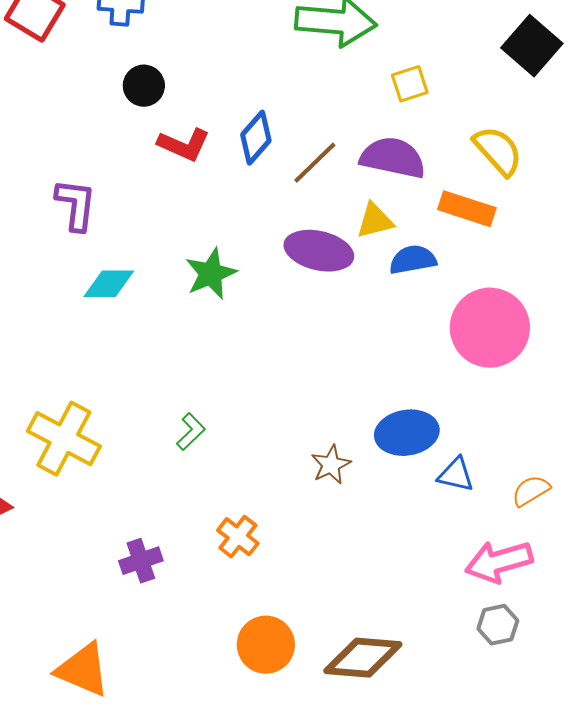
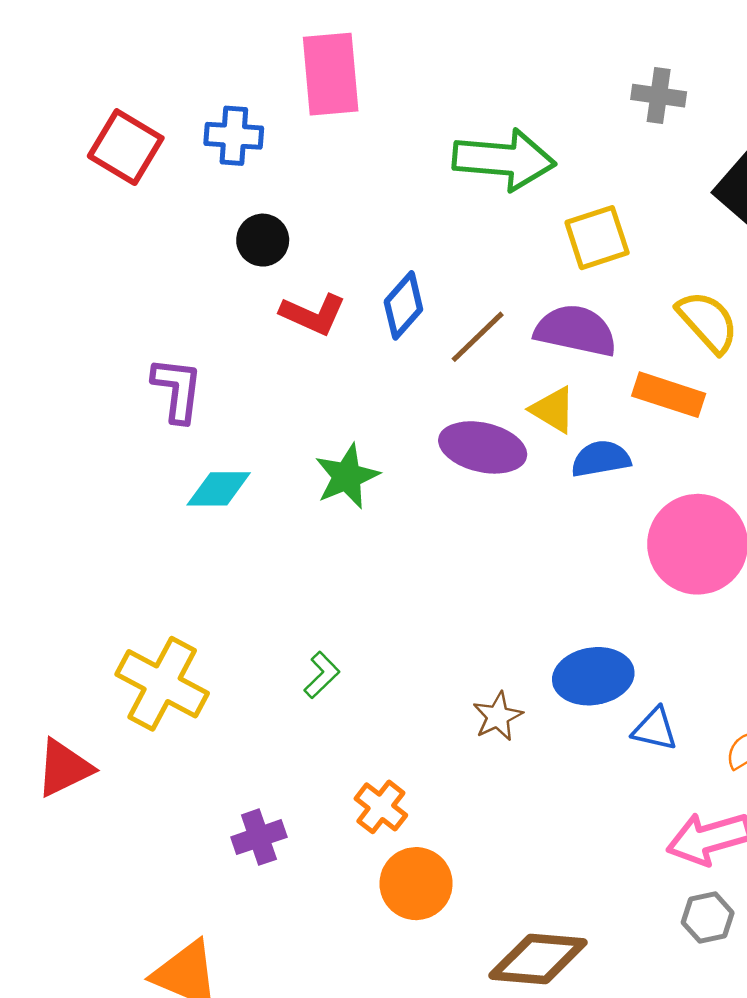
yellow square: (410, 84) -> (597, 238), size x1.4
yellow triangle: (375, 221) -> (553, 410), turned 45
orange circle: (266, 645) -> (416, 884), moved

